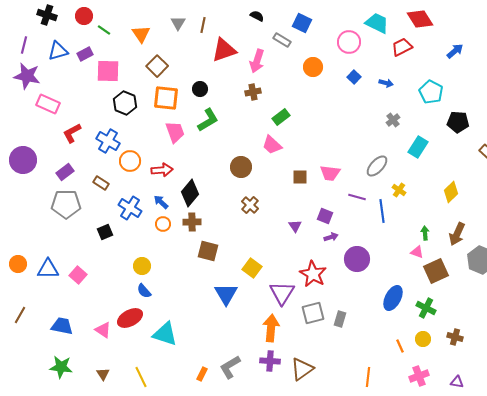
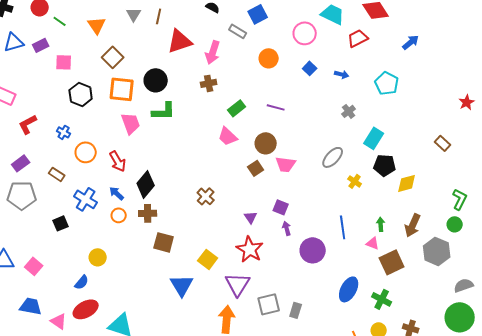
blue square: (302, 23) -> (258, 14), turned 36
pink square: (108, 71) -> (64, 62), size x0.7
black circle: (200, 89) -> (156, 80), size x1.5
green L-shape: (208, 120) -> (164, 111), turned 30
black pentagon: (458, 122) -> (385, 165), moved
blue cross: (108, 141) -> (64, 132), size x0.6
brown circle: (241, 167) -> (266, 143), moved
red arrow: (162, 170) -> (118, 161), turned 65
brown square: (300, 177) -> (256, 168), turned -35
yellow diamond: (451, 192) -> (407, 183), turned 30
purple line: (357, 197) -> (276, 107), moved
blue line: (382, 211) -> (343, 227), moved
purple arrow: (331, 237) -> (287, 228), turned -88
red star: (313, 274) -> (250, 249), moved
blue semicircle: (144, 291) -> (82, 282), moved, turned -98
blue trapezoid: (62, 326) -> (31, 306), moved

